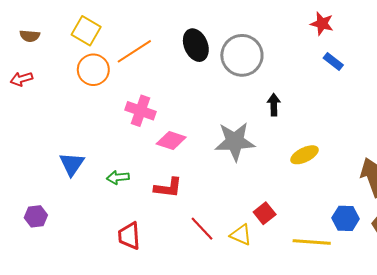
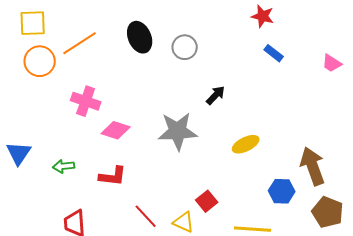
yellow square: (86, 31) -> (33, 23), turned -32
gray circle: (242, 55) -> (185, 47), size x0.6
black arrow: (274, 105) -> (216, 95), turned 45
blue hexagon: (346, 218) -> (282, 191), moved

